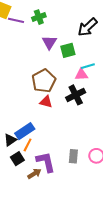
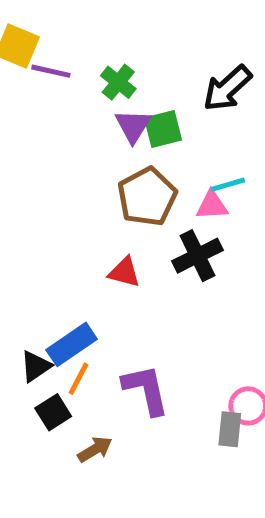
green cross: (39, 17) -> (118, 82), moved, turned -32
green square: (68, 50) -> (163, 129), moved
brown pentagon: (44, 81) -> (147, 197), moved
gray rectangle: (73, 156) -> (230, 429), moved
purple L-shape: (46, 162) -> (146, 390), moved

